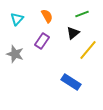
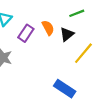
orange semicircle: (47, 16) -> (48, 28), moved
purple rectangle: (42, 41) -> (26, 33), moved

